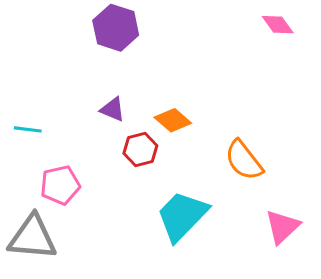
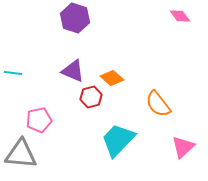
purple triangle: (113, 109) -> (73, 71), size x1.4
cyan line: (28, 129) -> (13, 73), moved

